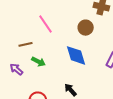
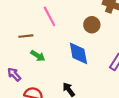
purple arrow: (16, 69) -> (14, 74), moved

